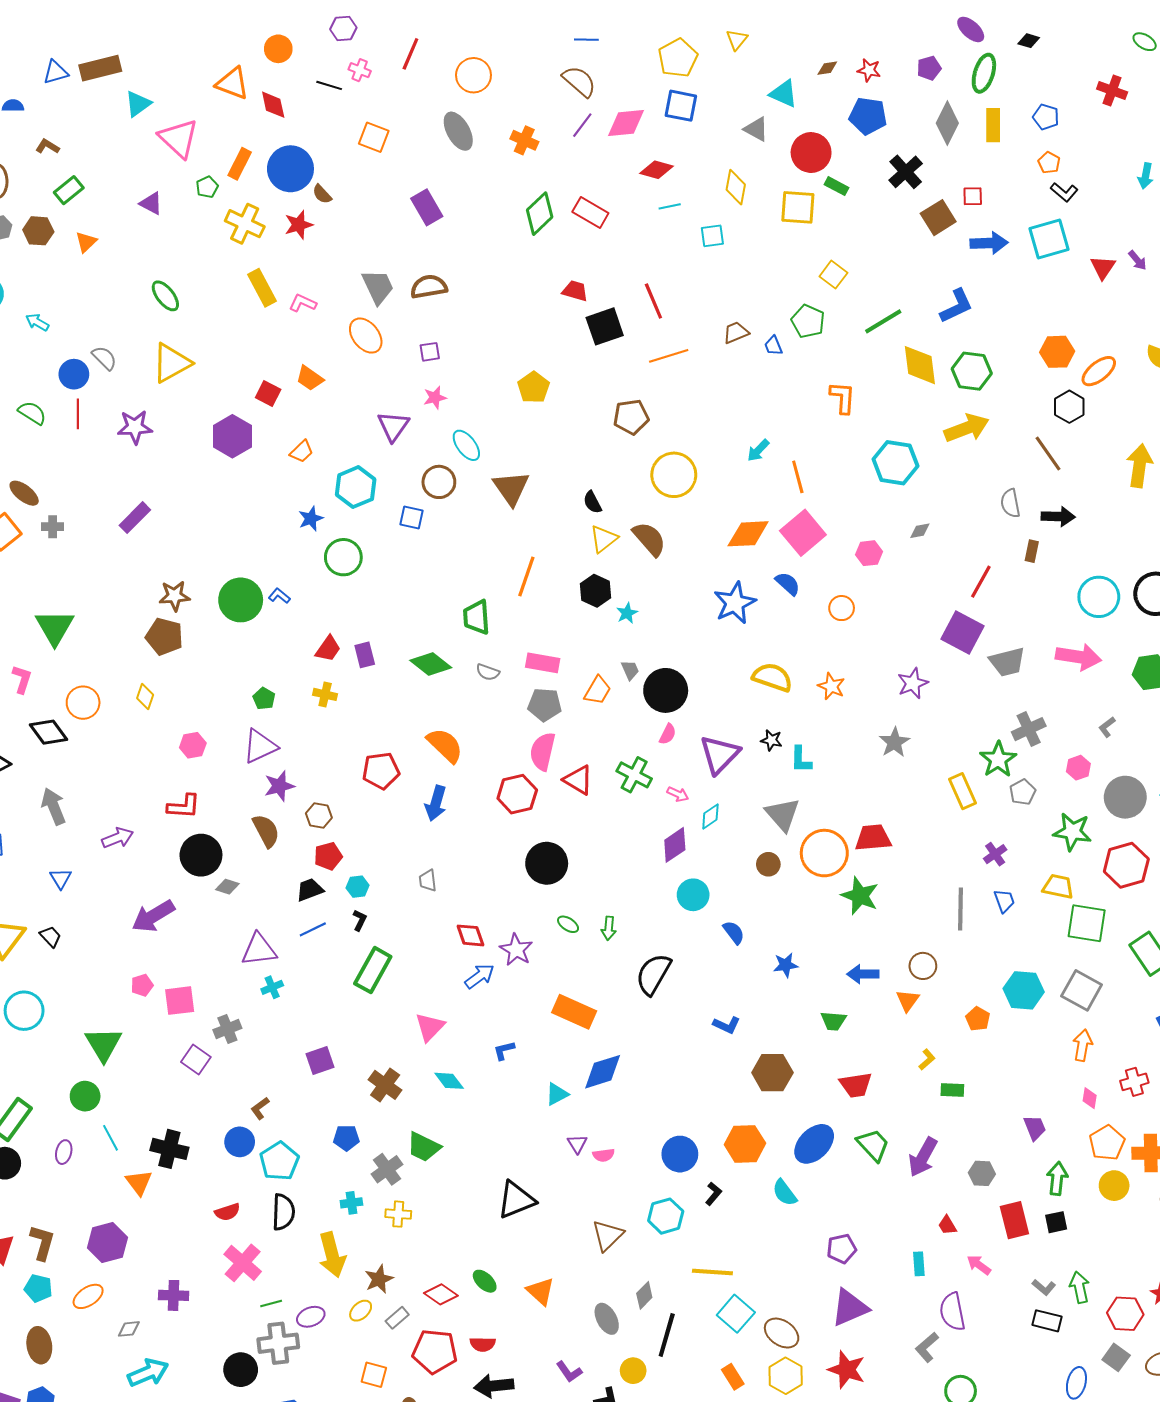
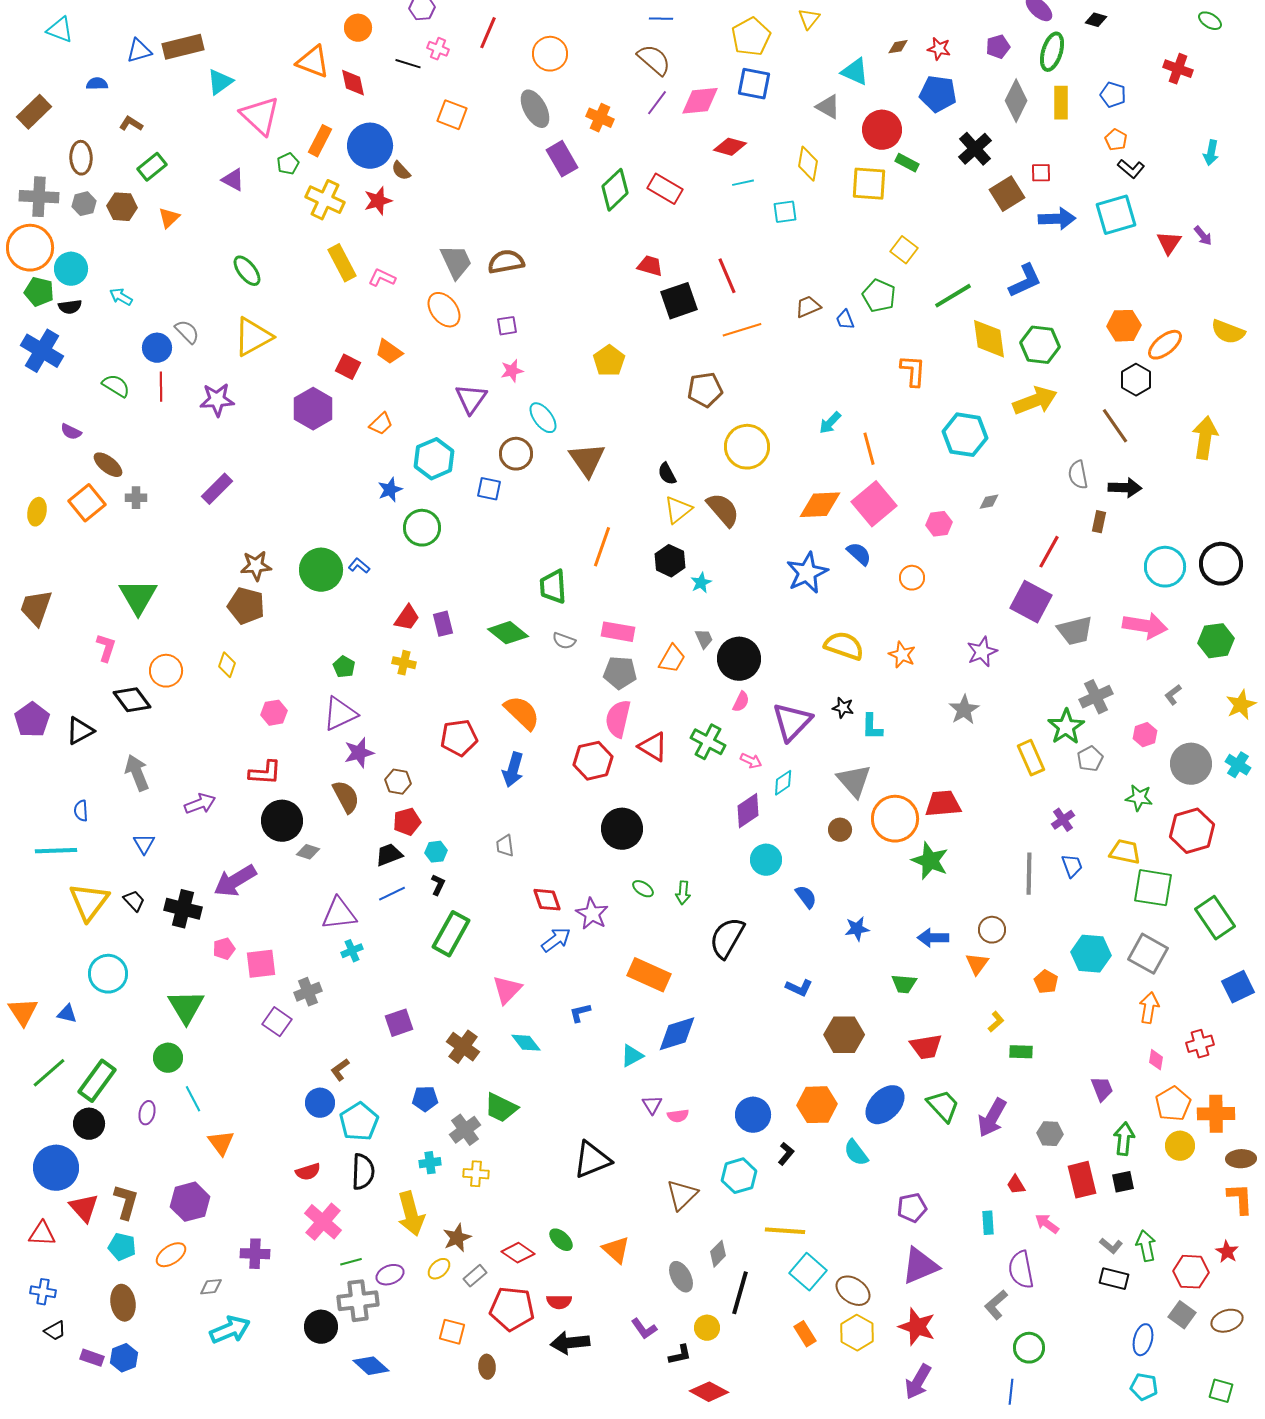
purple rectangle: (427, 207) -> (562, 159), moved
green star: (1072, 832) -> (1139, 798), size x0.7
black cross: (169, 1149) -> (183, 909), moved

